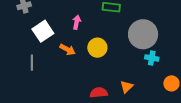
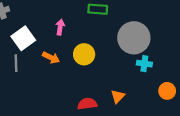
gray line: (32, 63) -> (16, 63), moved

